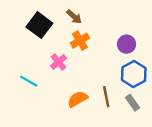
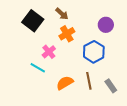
purple circle: (127, 44) -> (106, 25), moved
blue hexagon: (134, 74) -> (94, 52), moved
cyan line: (29, 81) -> (38, 68), moved

